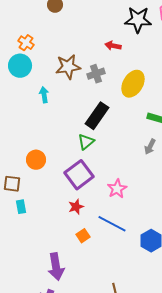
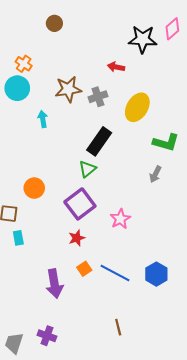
blue line: (112, 224) -> (115, 273), moved
purple arrow: (56, 267) -> (54, 284), moved

